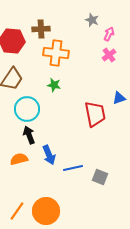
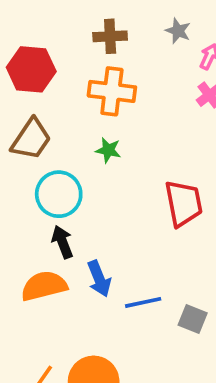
brown cross: (41, 29) -> (110, 36), moved
orange semicircle: (19, 159) -> (44, 286), size x1.4

